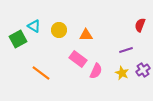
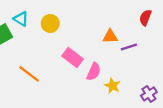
orange triangle: (86, 35) -> (110, 36), moved
purple cross: (143, 70) -> (149, 94), moved
yellow star: (122, 73) -> (112, 86), moved

